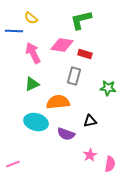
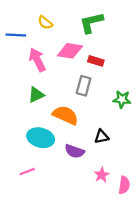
yellow semicircle: (31, 18) -> (45, 23), moved
orange semicircle: (58, 102) -> (65, 115), turned 30
pink line: (13, 164) -> (27, 172), moved

